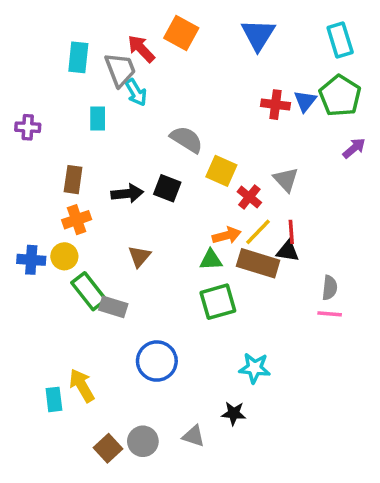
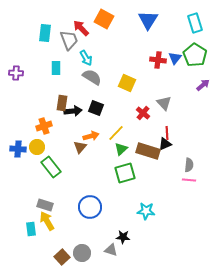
cyan arrow: (136, 92) -> (86, 58), moved
gray semicircle: (187, 139) -> (92, 77), moved
yellow square: (221, 171) -> (127, 83), moved
brown rectangle: (73, 180) -> (62, 103), moved
yellow line: (258, 232) -> (116, 133), moved
orange arrow: (227, 235) -> (91, 136), moved
black triangle: (288, 251) -> (165, 144), turned -32
green triangle: (211, 260) -> (121, 149), turned -40
gray rectangle: (113, 307) -> (45, 205), moved
black star: (234, 413) -> (123, 237), moved

